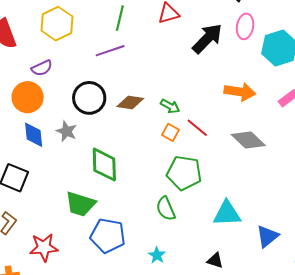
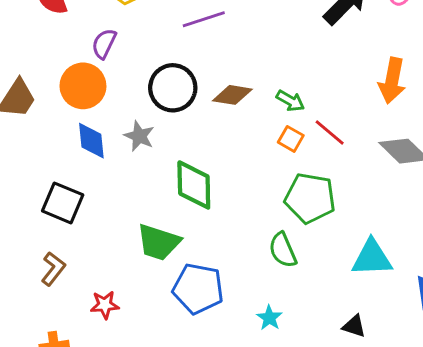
purple semicircle: (42, 68) -> (104, 44), turned 140
orange arrow: (240, 92) -> (392, 81), turned 92
red star: (44, 247) -> (105, 305), size x0.7

